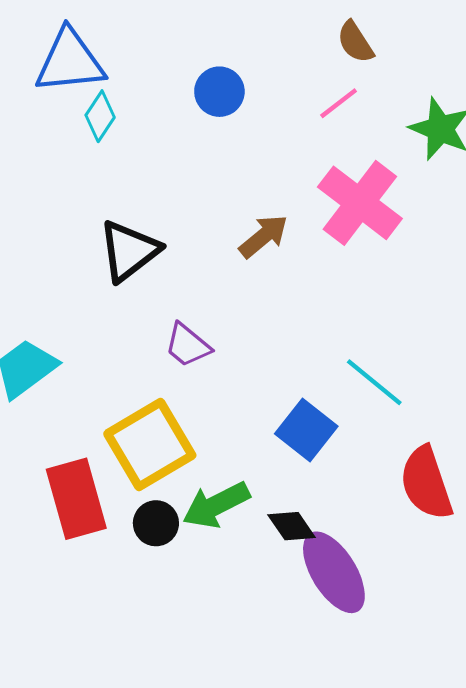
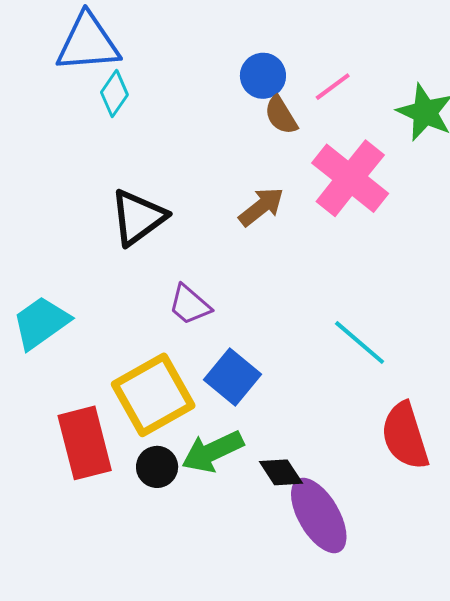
brown semicircle: (355, 42) -> (281, 115), moved
blue circle: (219, 92) -> (263, 76), moved
blue square: (306, 430) -> (233, 377), moved

